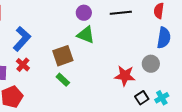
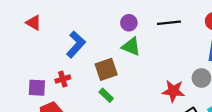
blue L-shape: (22, 39) -> (76, 44), moved
red cross: (23, 65) -> (63, 79), turned 32

